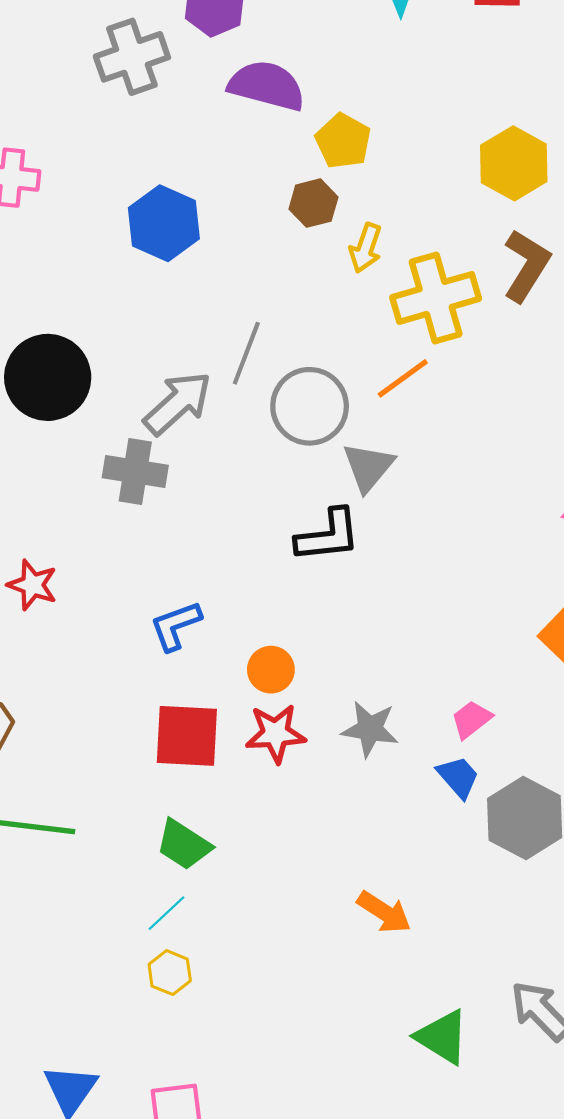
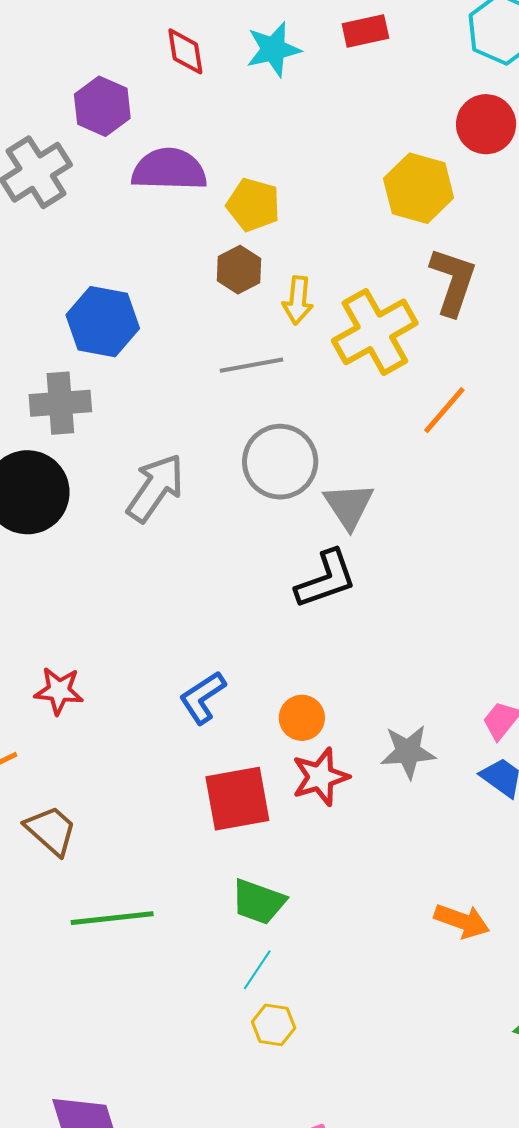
gray line: (246, 353) -> (251, 365), moved, turned 72
orange line: (403, 378) -> (444, 410), moved
gray cross: (135, 472) -> (60, 403), moved

